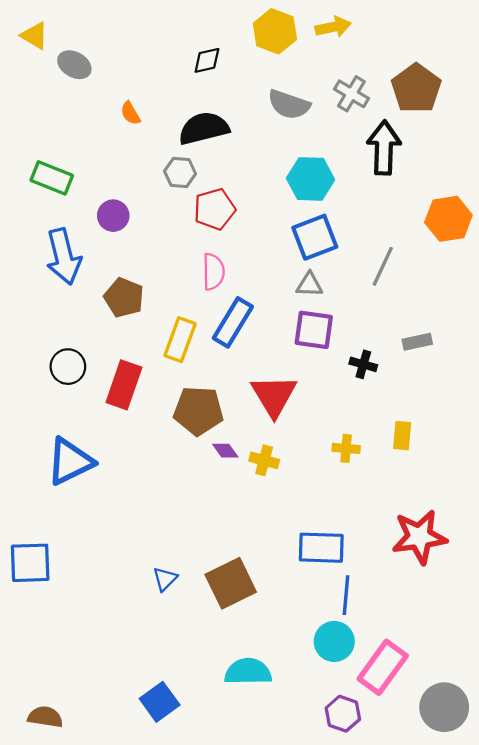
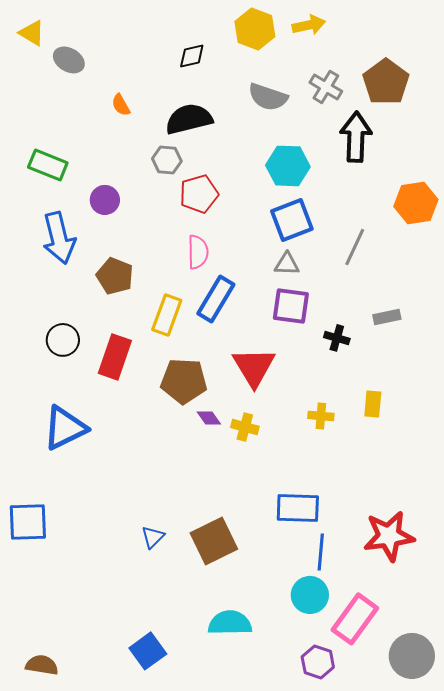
red star: (419, 537) -> (389, 536), moved

